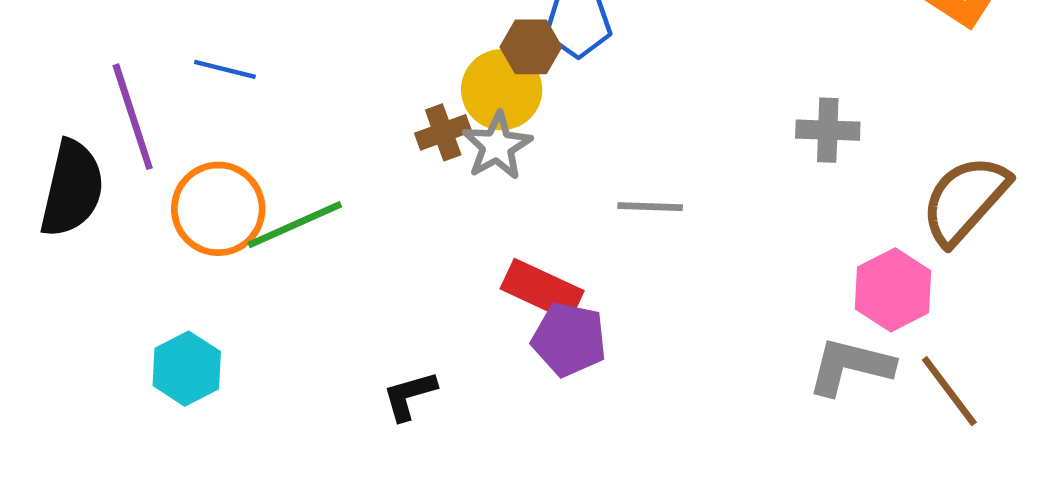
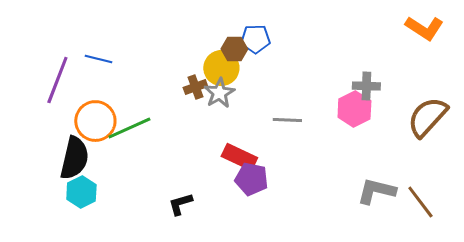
purple line: (133, 117) -> (57, 80), turned 39
black semicircle: (72, 189) -> (74, 158), moved
pink hexagon: (893, 290) -> (354, 109), moved

